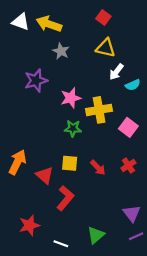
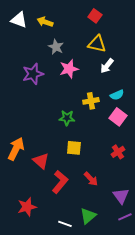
yellow arrow: (49, 24) -> (45, 22), size x0.7
cyan semicircle: (133, 85) -> (117, 95), moved
pink star: (71, 98) -> (69, 69), moved
yellow cross: (99, 110) -> (91, 101), size x0.7
yellow square: (70, 163) -> (74, 148), moved
red arrow: (98, 168) -> (91, 179), moved
white line: (61, 244) -> (65, 224), moved

